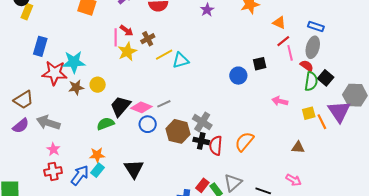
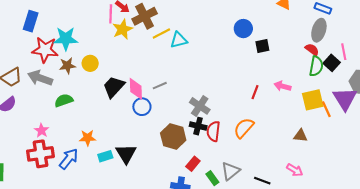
brown cross: (148, 39) -> (145, 16), size x1.6
red line: (283, 41) -> (255, 92), moved, turned -32
pink line: (290, 53) -> (344, 52), moved
blue circle: (238, 76) -> (243, 29), moved
pink diamond: (141, 107) -> (136, 89), turned 65
yellow square: (309, 113) -> (313, 100), size x1.5
gray arrow: (48, 123) -> (40, 78), moved
green semicircle: (105, 124) -> (64, 100), moved
brown hexagon: (178, 131) -> (173, 137), moved
cyan rectangle: (97, 170) -> (105, 156), moved, turned 32
red cross: (53, 171) -> (40, 154), size x1.4
red rectangle: (202, 185) -> (193, 164), moved

